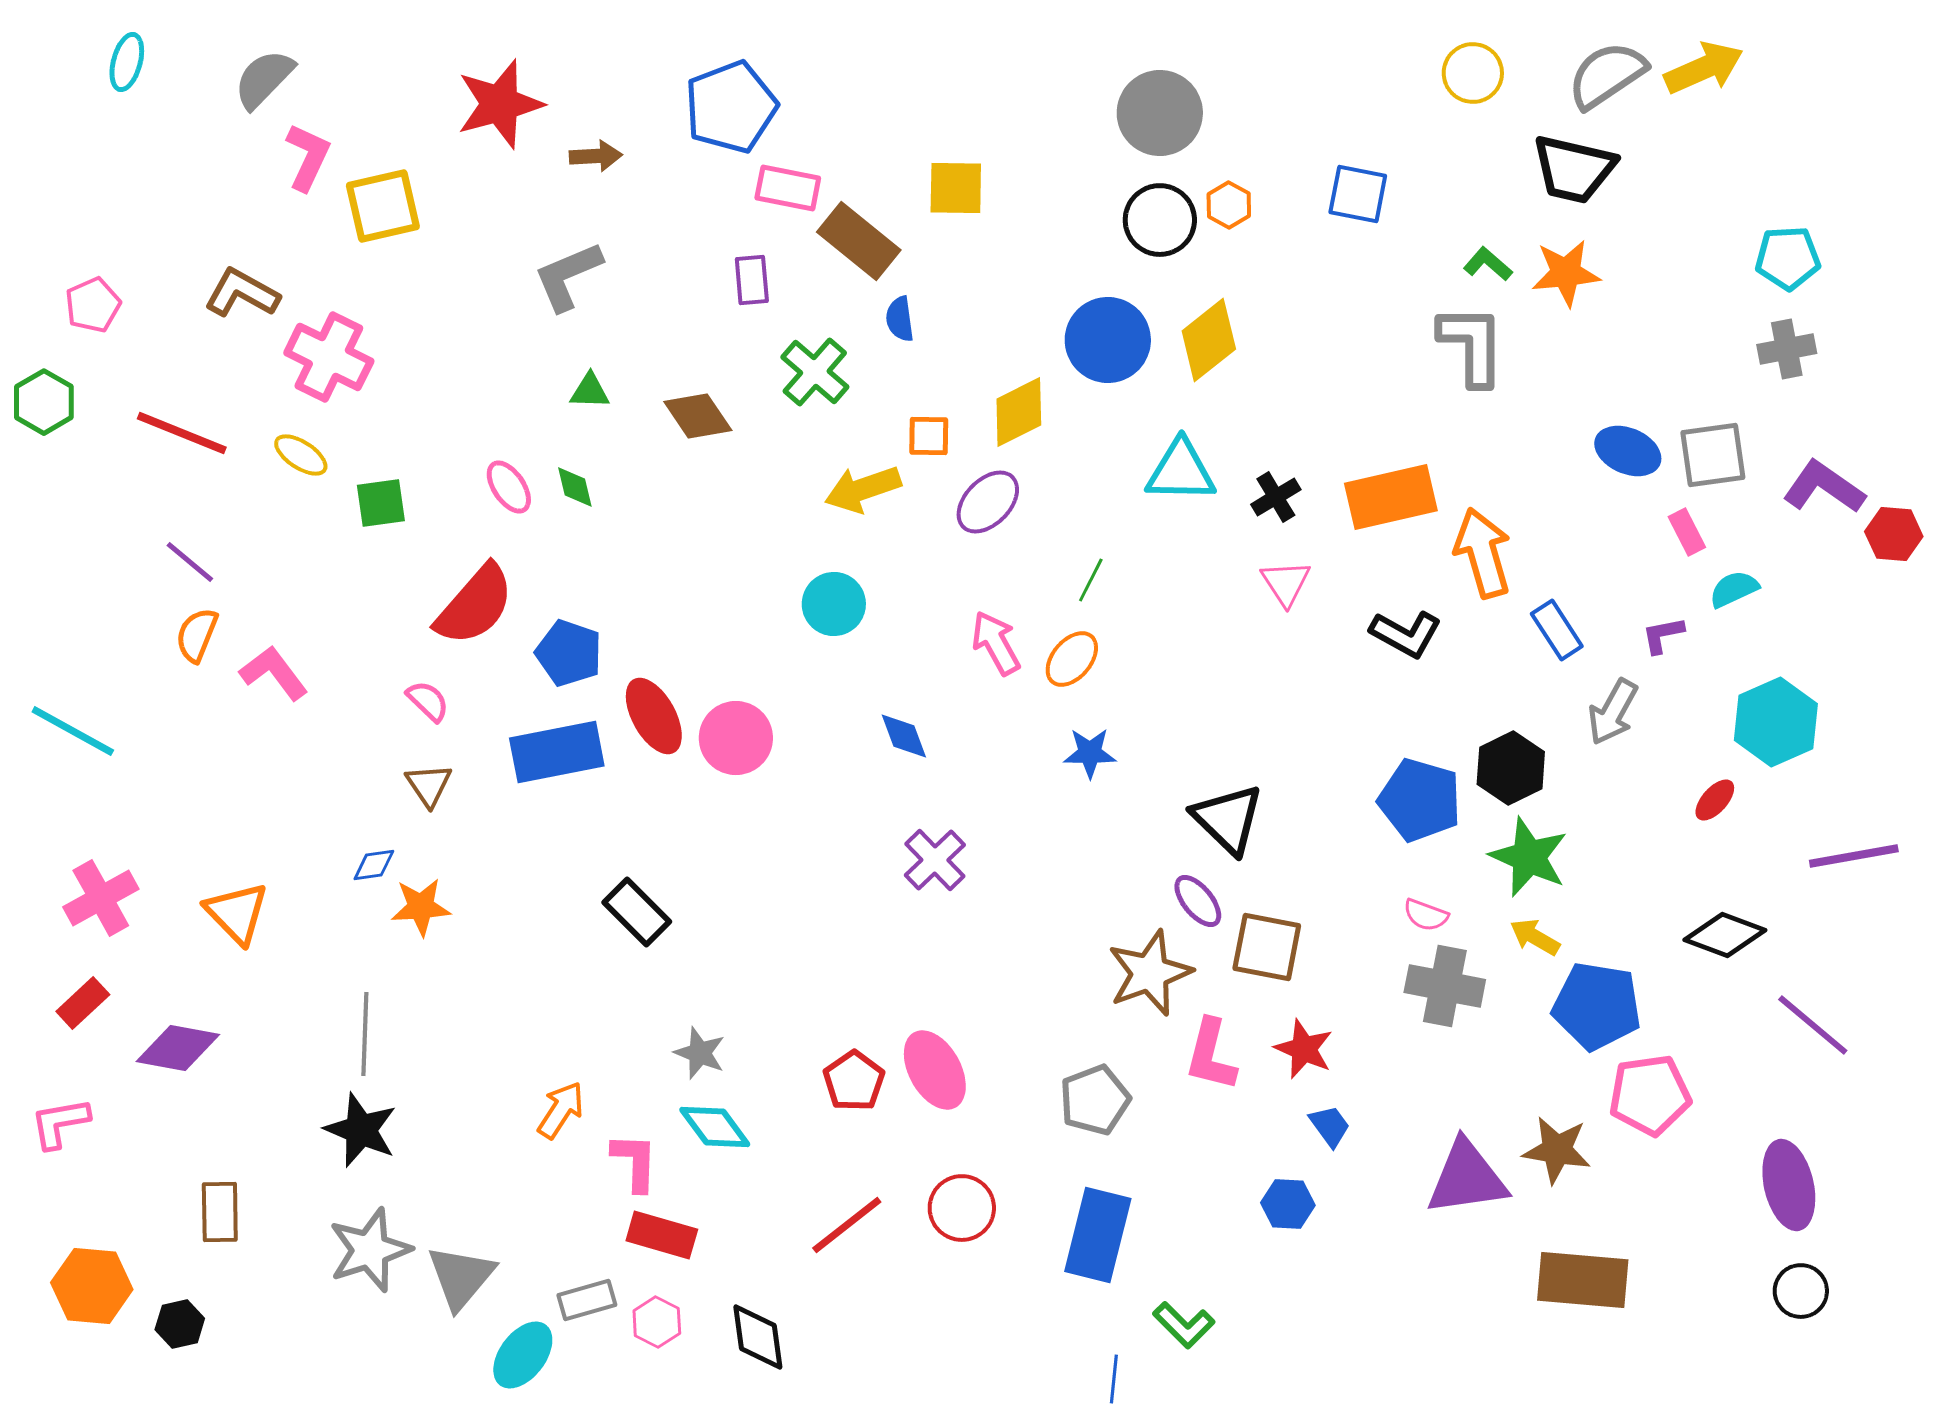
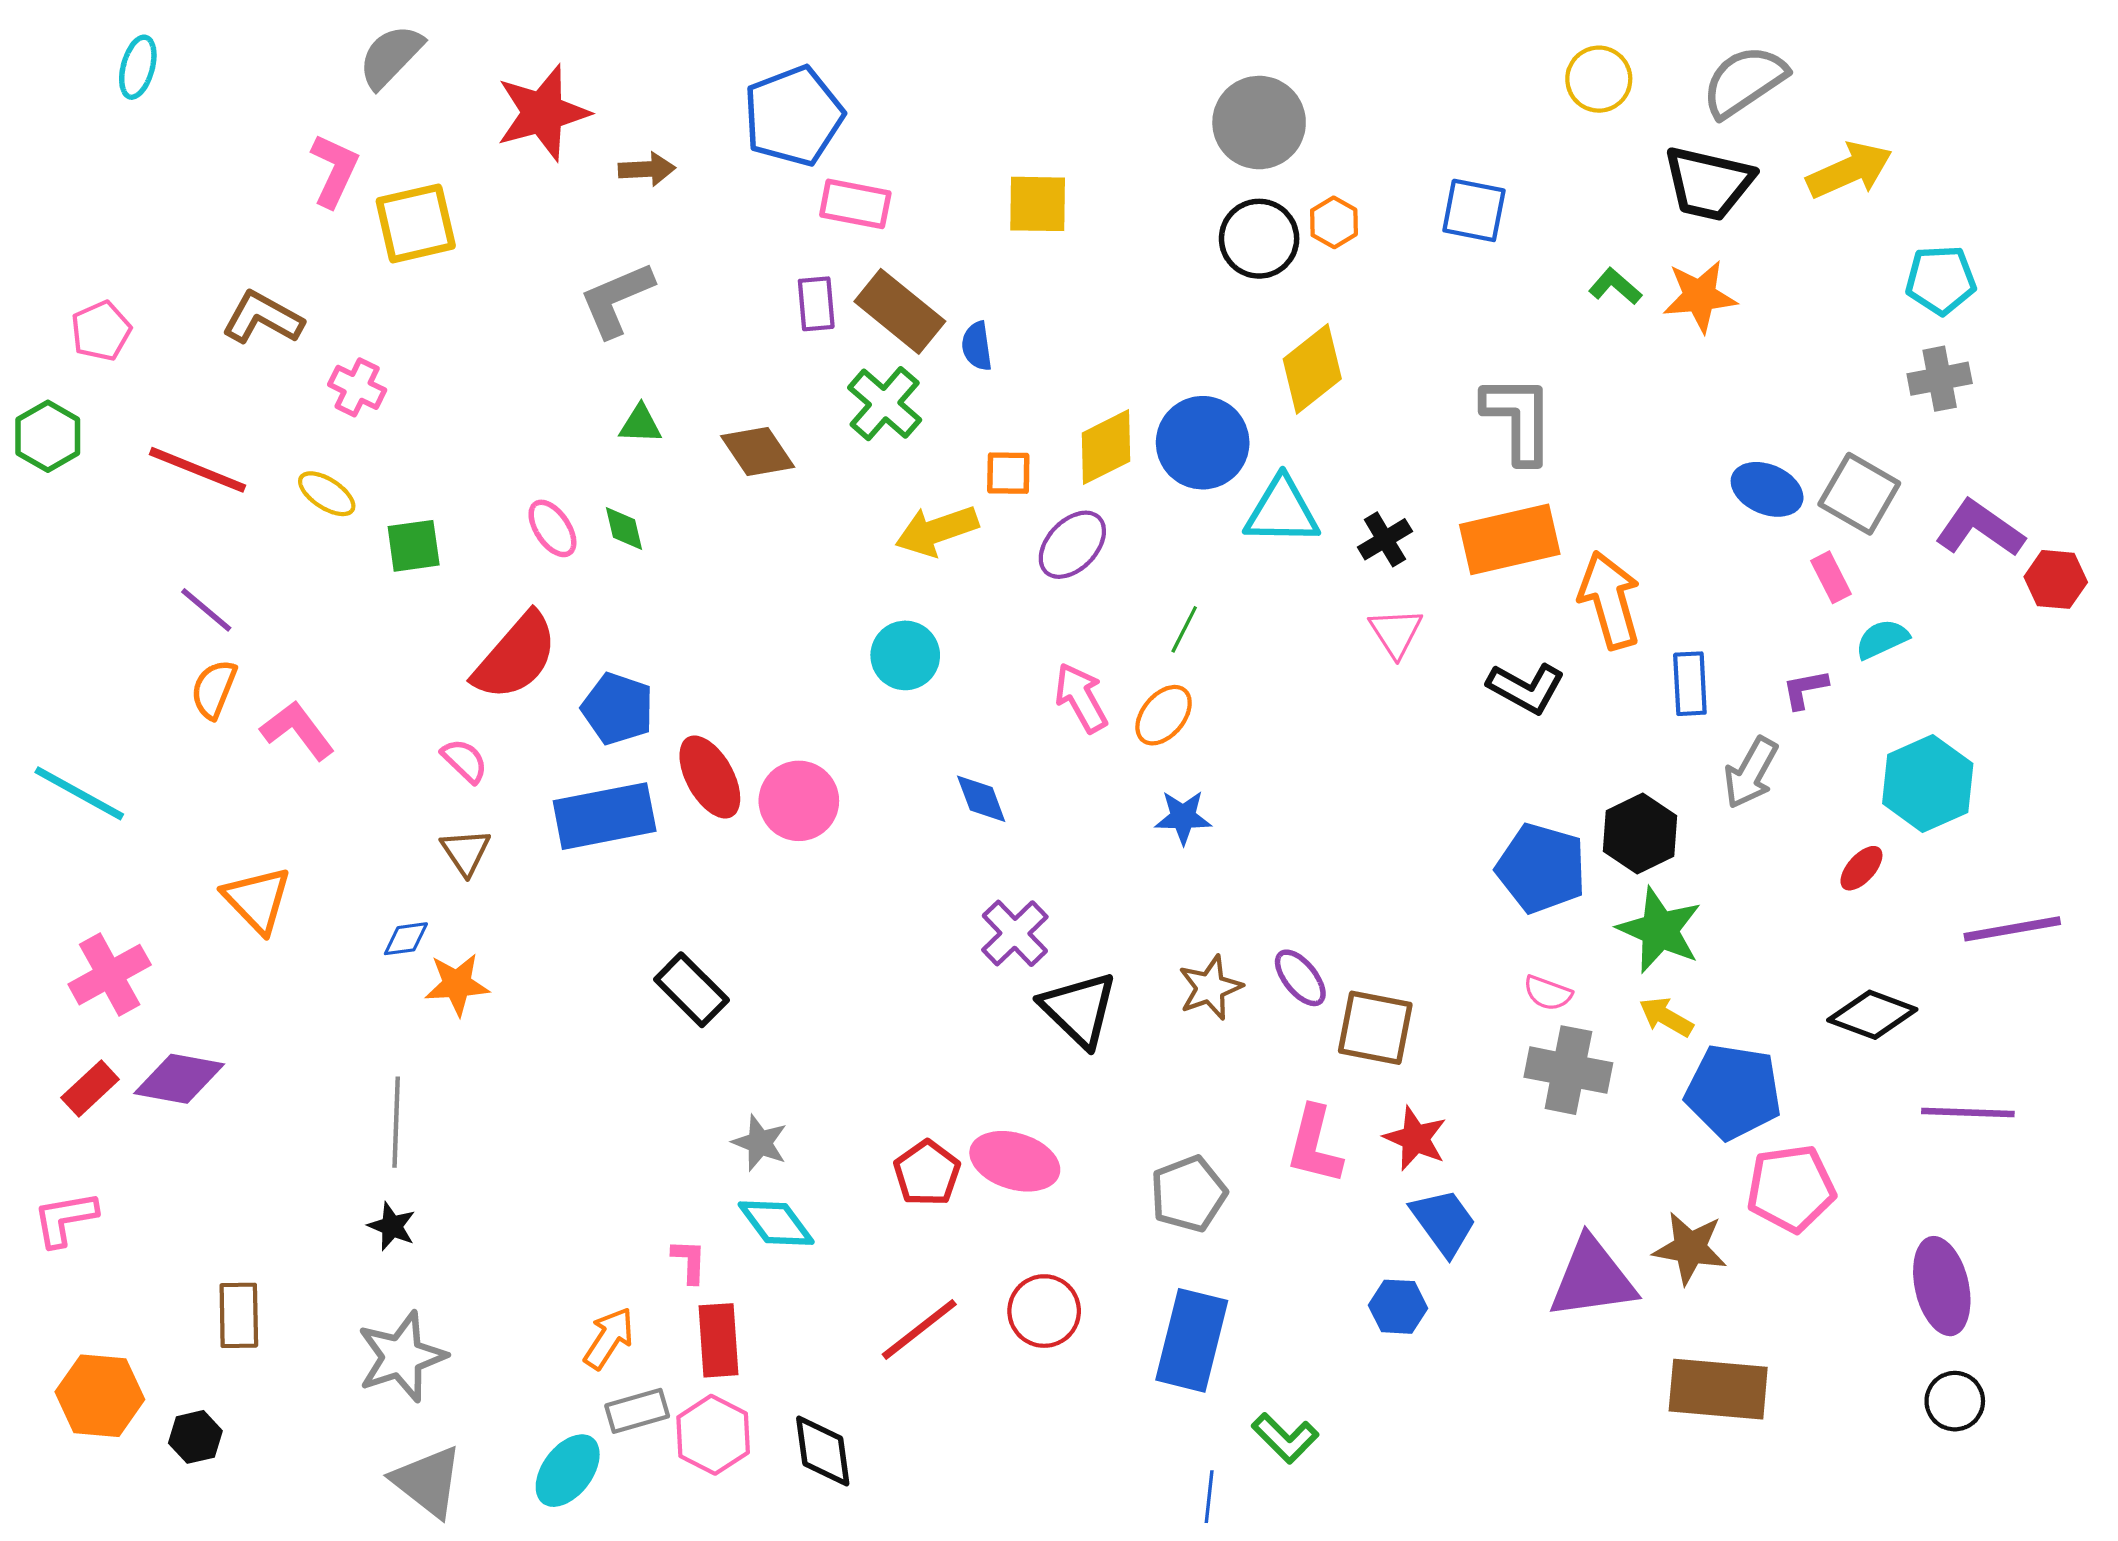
yellow arrow: (1704, 68) -> (1850, 170), moved
gray semicircle: (264, 79) -> (391, 56), moved
brown rectangle: (859, 241) -> (900, 311), moved
blue circle: (1108, 340) -> (1203, 443), moved
gray L-shape: (1472, 345) -> (1518, 419), moved
pink cross: (329, 357) -> (357, 387), size x0.6
gray square: (1713, 455) -> (1859, 494), turned 38
blue rectangle: (1557, 630) -> (1690, 684), turned 30
black triangle: (1228, 819) -> (1079, 1009), moved
orange triangle: (237, 913) -> (257, 900), moved
brown star: (1150, 973) -> (1210, 988), moved, size x0.7
purple line: (1813, 1025) -> (1968, 1112), turned -38
purple diamond: (178, 1048) -> (179, 1079), moved
pink ellipse: (935, 1070) -> (1015, 1161), turned -44
orange arrow: (561, 1110) -> (609, 1338), moved
blue trapezoid: (1330, 1126) -> (1444, 1222), size x1.5
black star: (361, 1130) -> (392, 1226), size x0.6
pink L-shape: (635, 1162) -> (689, 1261), size x0.7
red rectangle: (662, 1235) -> (719, 1340), turned 70
gray triangle: (461, 1277) -> (428, 1481), moved, turned -32
pink hexagon: (657, 1322) -> (713, 1435), size x1.4

